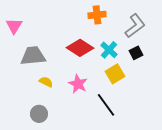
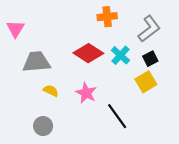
yellow square: (115, 74) -> (146, 82), moved

